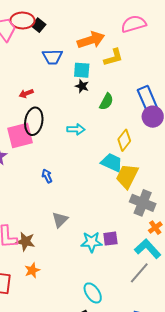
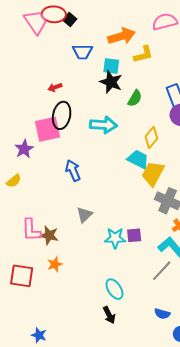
black star: (82, 86) -> (111, 82), size x1.6
cyan arrow: (76, 129) -> (103, 125), size x1.5
blue arrow: (47, 176) -> (73, 171), size x1.5

